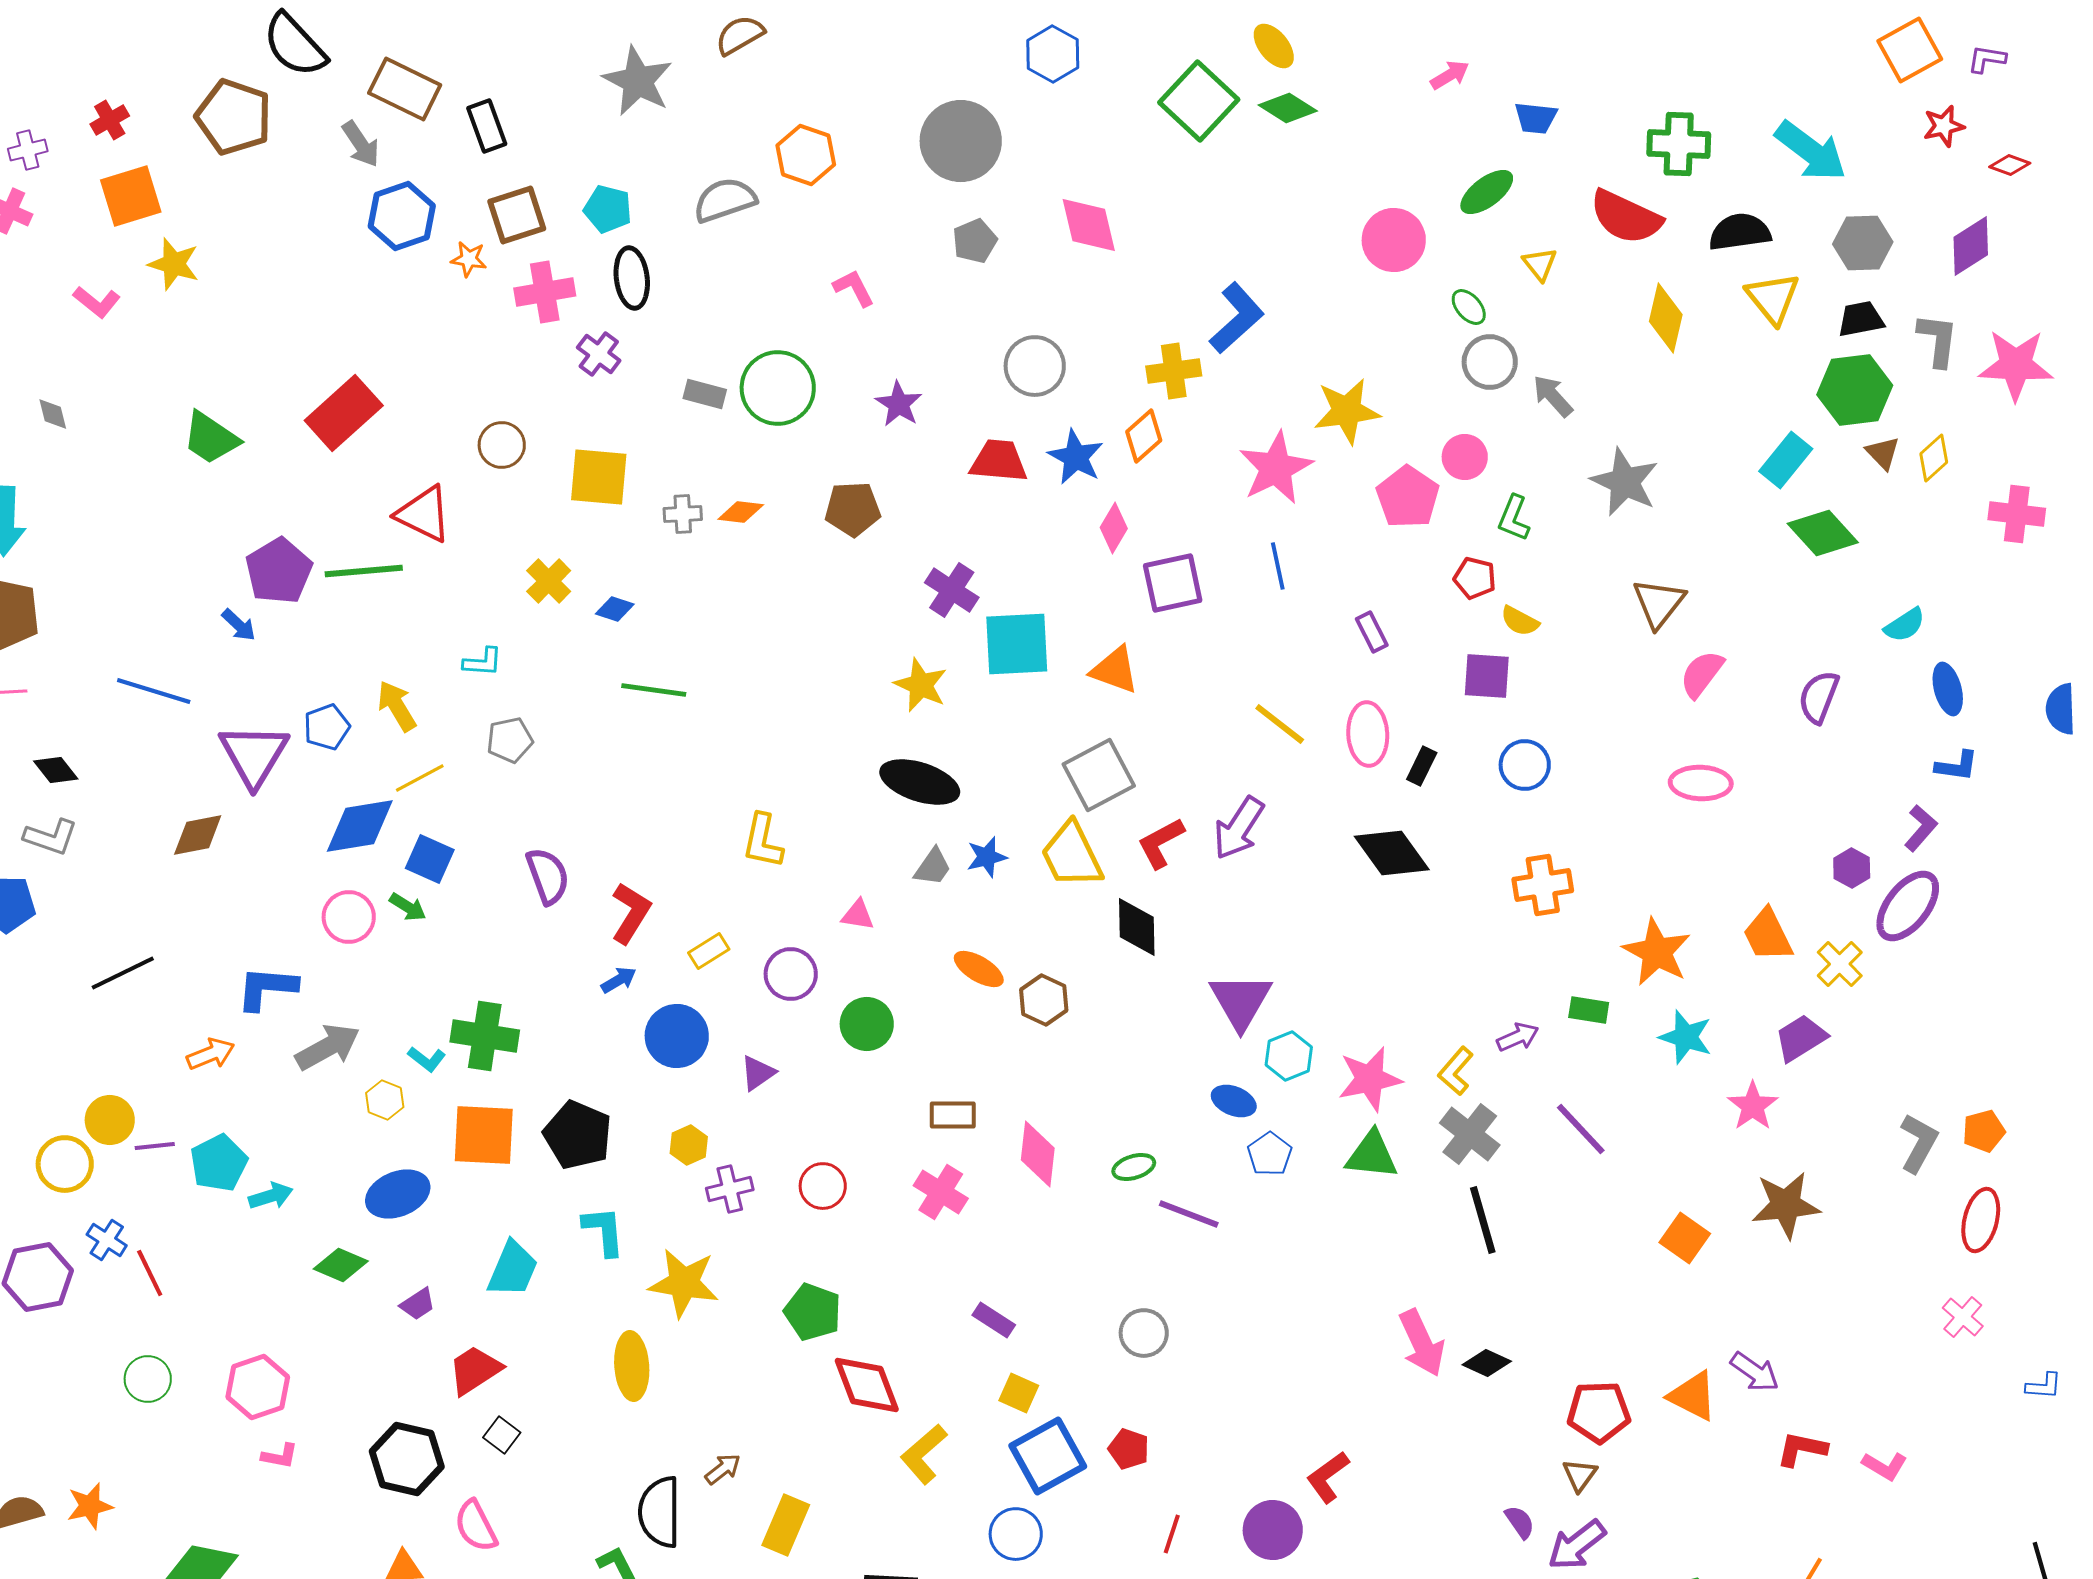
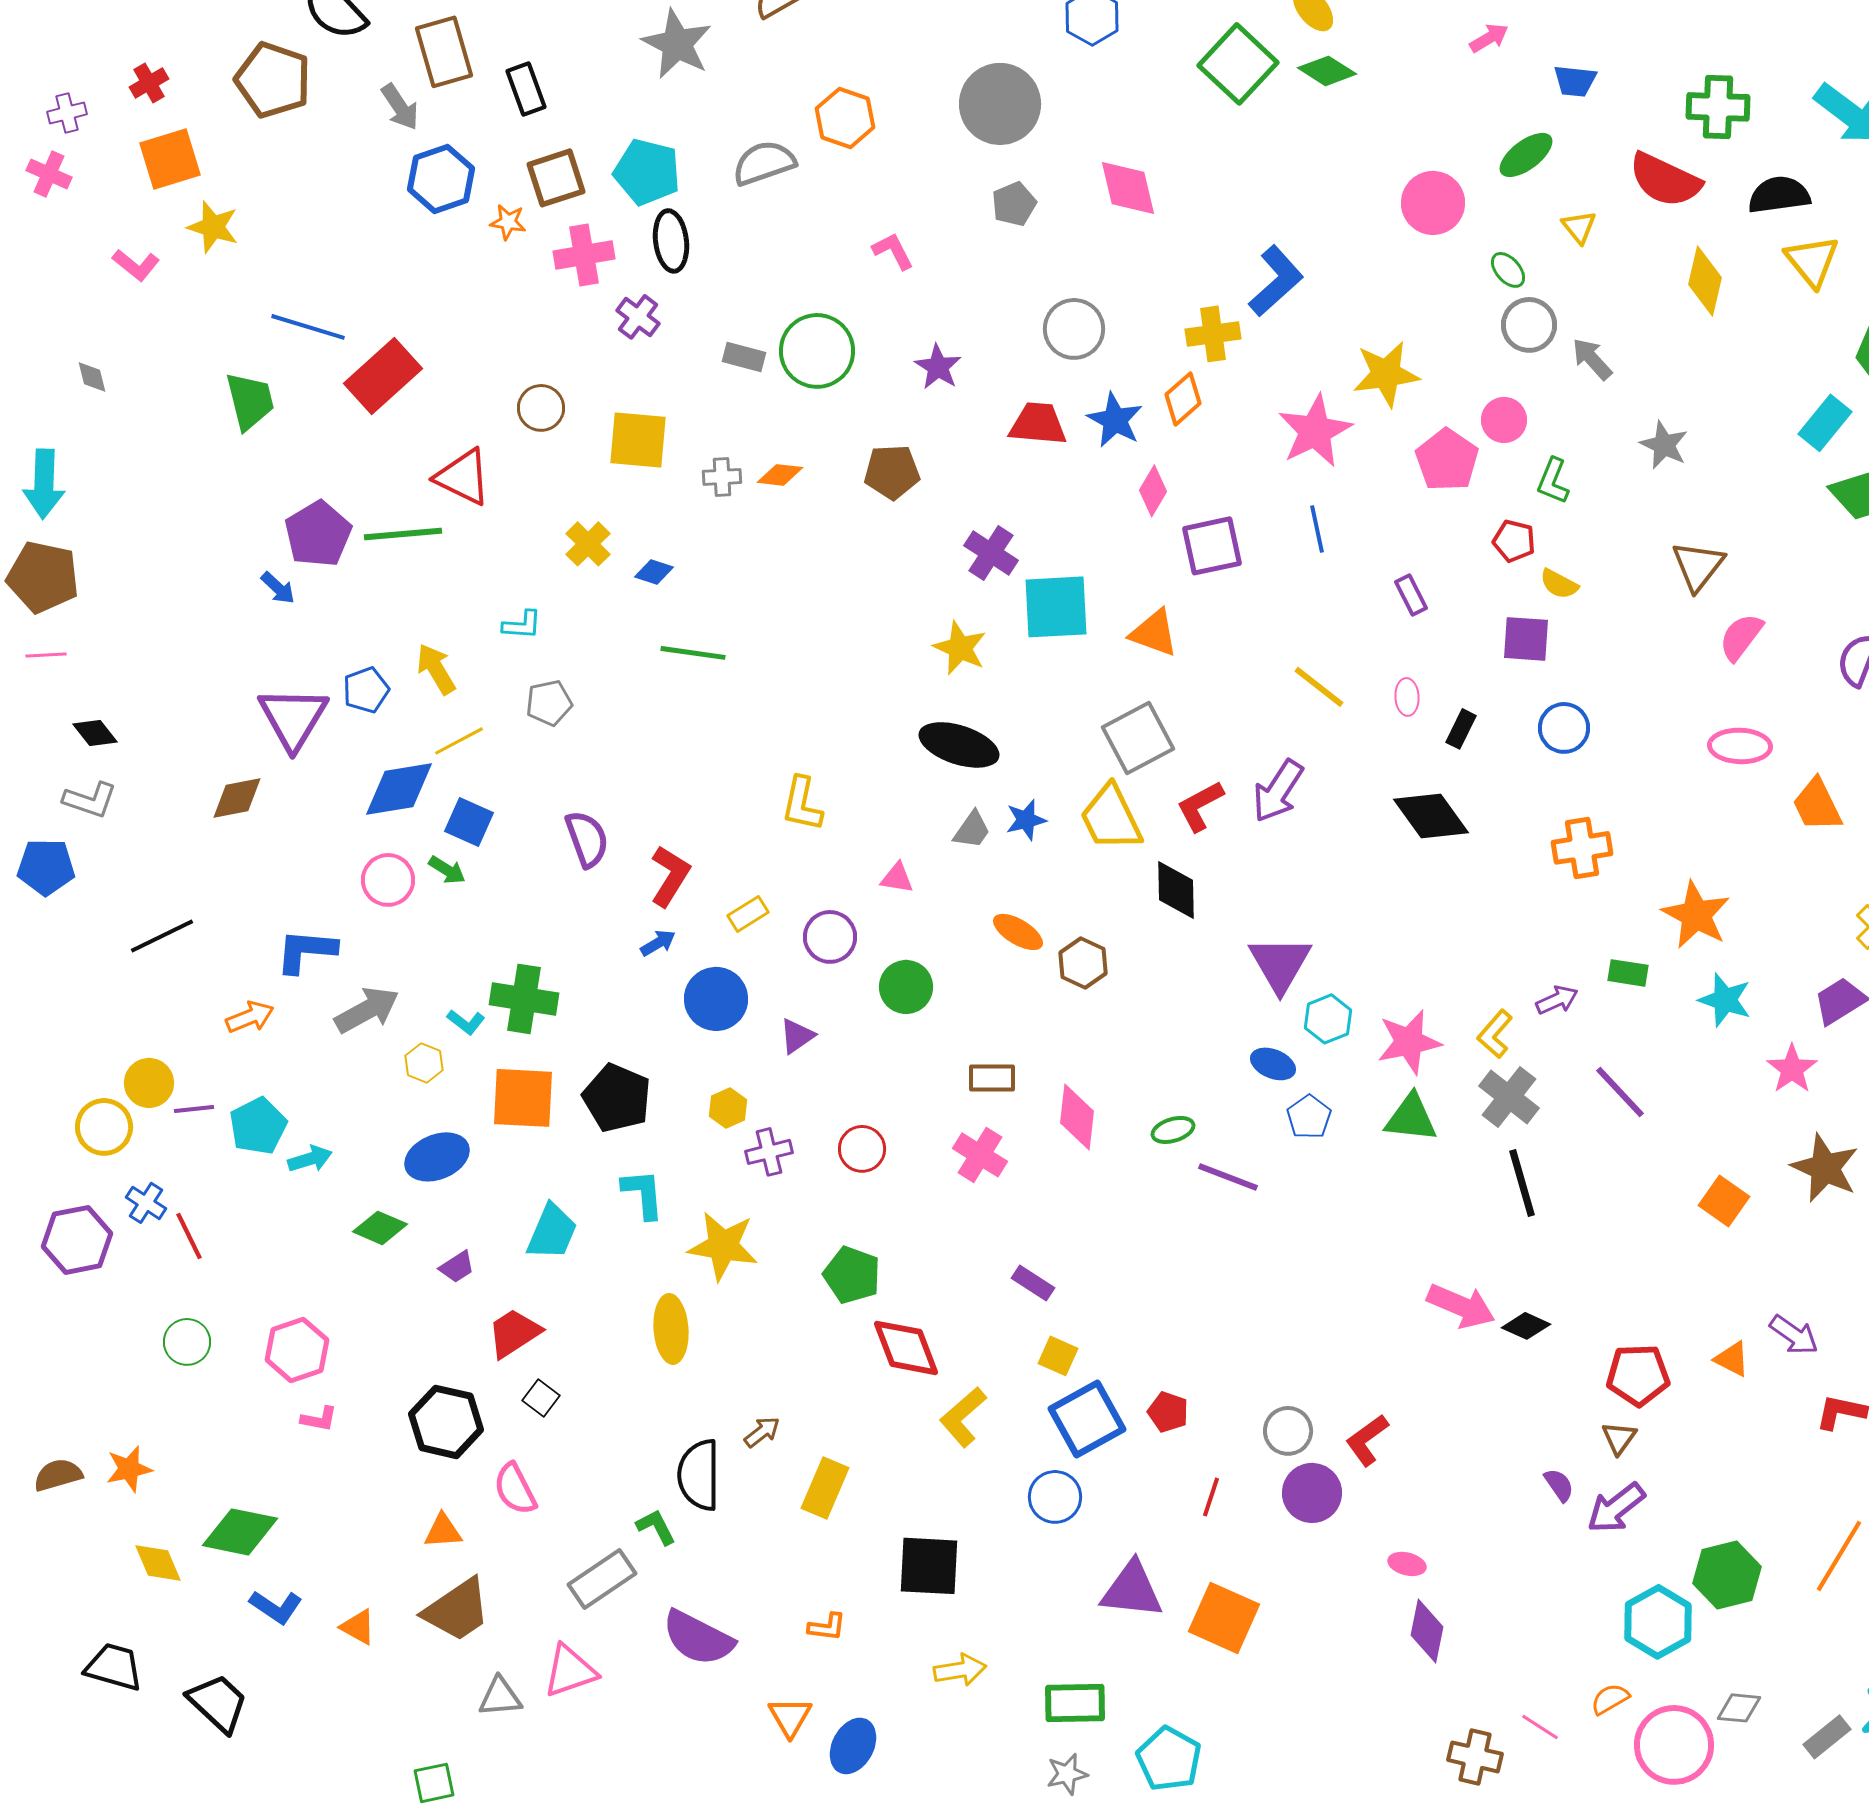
brown rectangle: (405, 89) -> (444, 52), turned 48
cyan pentagon: (608, 209) -> (647, 172), size x1.4
green trapezoid: (211, 438) -> (250, 401), turned -138
gray star: (1625, 482) -> (1664, 445), size x0.7
blue line: (154, 691) -> (308, 327), moved
pink ellipse: (1368, 734) -> (1407, 697), size x0.6
orange trapezoid: (1768, 935) -> (1817, 805), moved
brown star: (1786, 1205) -> (1825, 1168), turned 30
gray circle: (1144, 1333) -> (1288, 1431), moved
pink arrow: (1422, 1343) -> (1461, 1306), turned -42
orange triangle: (1693, 1396) -> (1732, 1359), size x0.7

